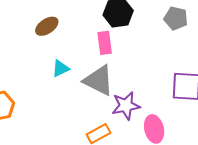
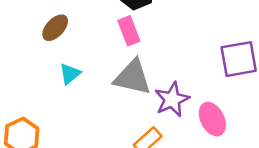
cyan triangle: (61, 68) -> (70, 74), moved

